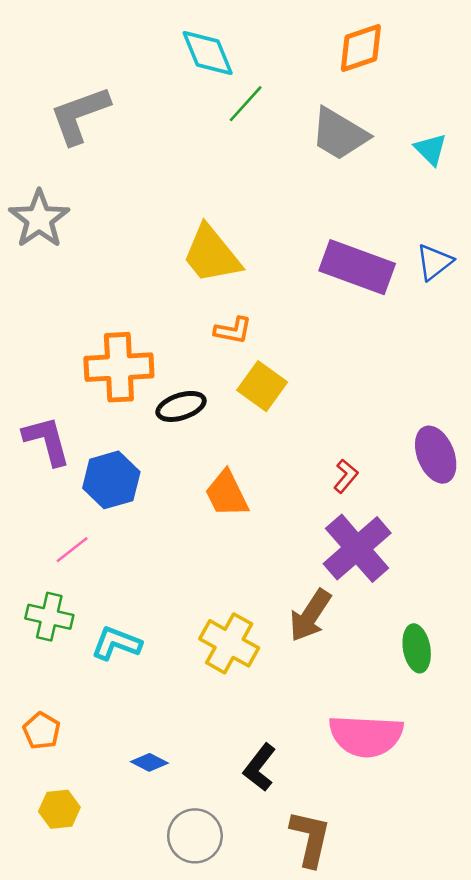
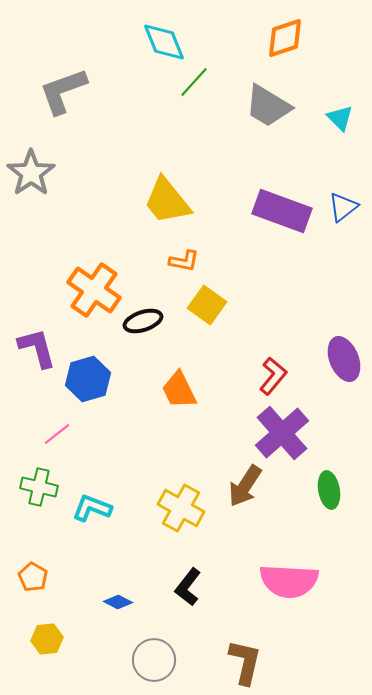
orange cross: (119, 367) -> (94, 290), turned 38
red L-shape: (346, 476) -> (273, 376), size x1.4
green ellipse: (417, 648) -> (329, 490), moved
black L-shape: (260, 767) -> (188, 587), moved

